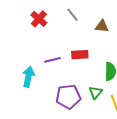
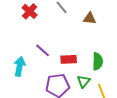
red rectangle: (80, 55) -> (69, 59), moved
purple line: (53, 60) -> (43, 50), turned 56

